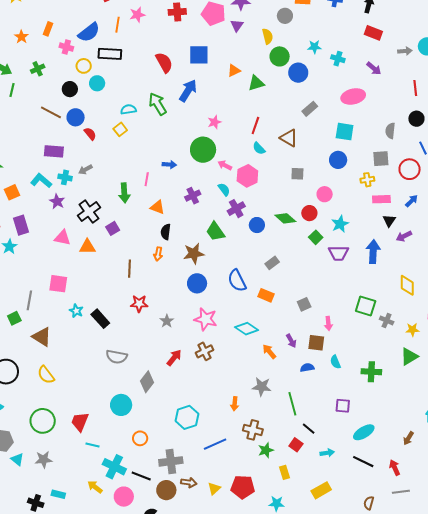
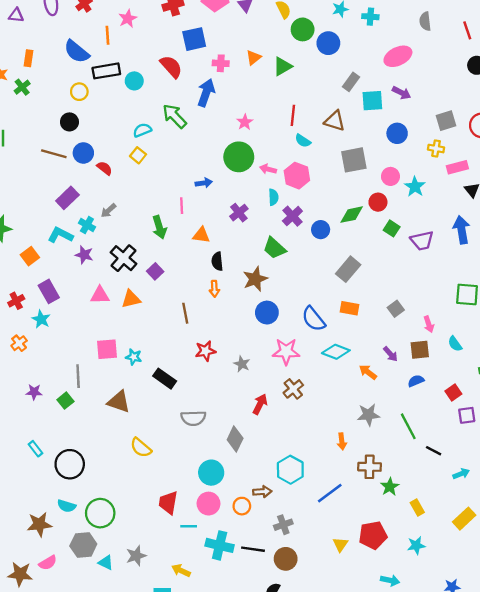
blue semicircle: (89, 32) -> (77, 52), turned 90
pink cross: (66, 47) -> (221, 63), moved
blue square: (199, 55) -> (194, 39), moved
purple arrow: (374, 68) -> (402, 93), moved
green cross: (38, 69) -> (22, 87), moved
cyan circle: (97, 83) -> (134, 81), moved
gray semicircle: (390, 131) -> (425, 21), moved
cyan square: (345, 132) -> (372, 101), moved
purple rectangle: (54, 151) -> (67, 198), turned -36
gray square: (297, 174) -> (354, 160), size x1.6
cyan cross: (65, 177) -> (87, 225), turned 32
yellow cross: (367, 180) -> (436, 149), turned 32
cyan semicircle: (224, 189) -> (273, 197), turned 48
green diamond: (285, 218) -> (352, 215), turned -40
cyan star: (340, 224) -> (415, 187), moved
gray rectangle: (272, 263) -> (348, 269), size x1.5
blue semicircle: (237, 281) -> (313, 319), moved
cyan star: (76, 311) -> (134, 357), moved
brown triangle: (42, 337) -> (119, 402), moved
cyan semicircle: (335, 362) -> (455, 344), moved
yellow semicircle: (46, 375) -> (141, 448), moved
green circle: (43, 421) -> (100, 513), moved
red square: (296, 445) -> (453, 393), moved, turned 32
gray cross: (171, 461) -> (283, 525), size x0.7
brown arrow: (189, 483) -> (262, 492), moved
yellow arrow: (95, 487) -> (181, 571), moved
pink circle: (124, 497) -> (209, 504), moved

